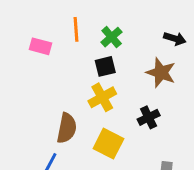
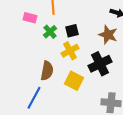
green cross: (112, 37) -> (50, 32), moved
black cross: (149, 117) -> (100, 64), size x1.6

